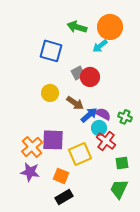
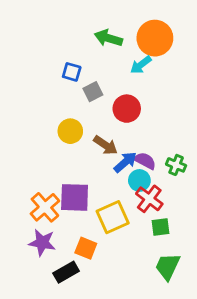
blue square: (51, 51) -> (72, 72), size x0.6
gray square: (78, 73) -> (93, 92), moved
green square: (122, 163) -> (161, 227), moved
black rectangle: (64, 197) -> (66, 272), moved

